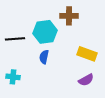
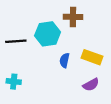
blue semicircle: (44, 57) -> (64, 60), moved

